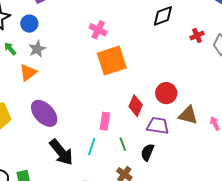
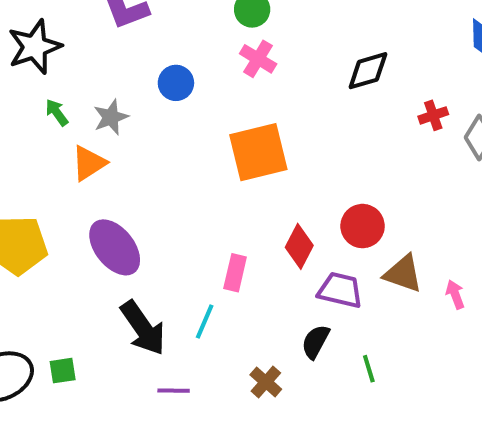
blue circle: (29, 24) -> (176, 83), moved
pink cross: (98, 30) -> (258, 59), moved
green line: (123, 144) -> (369, 369), moved

